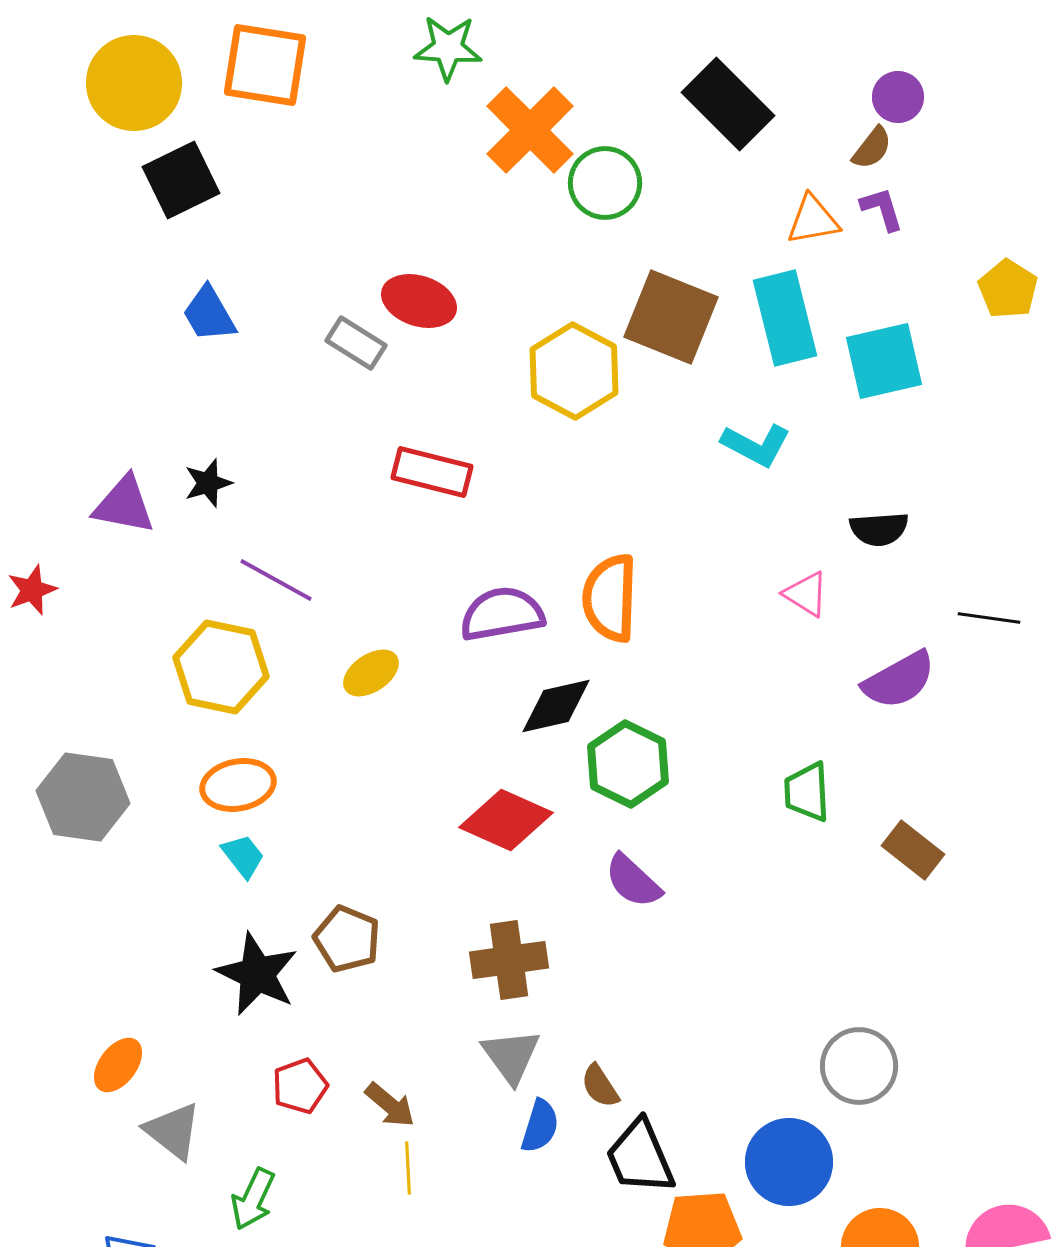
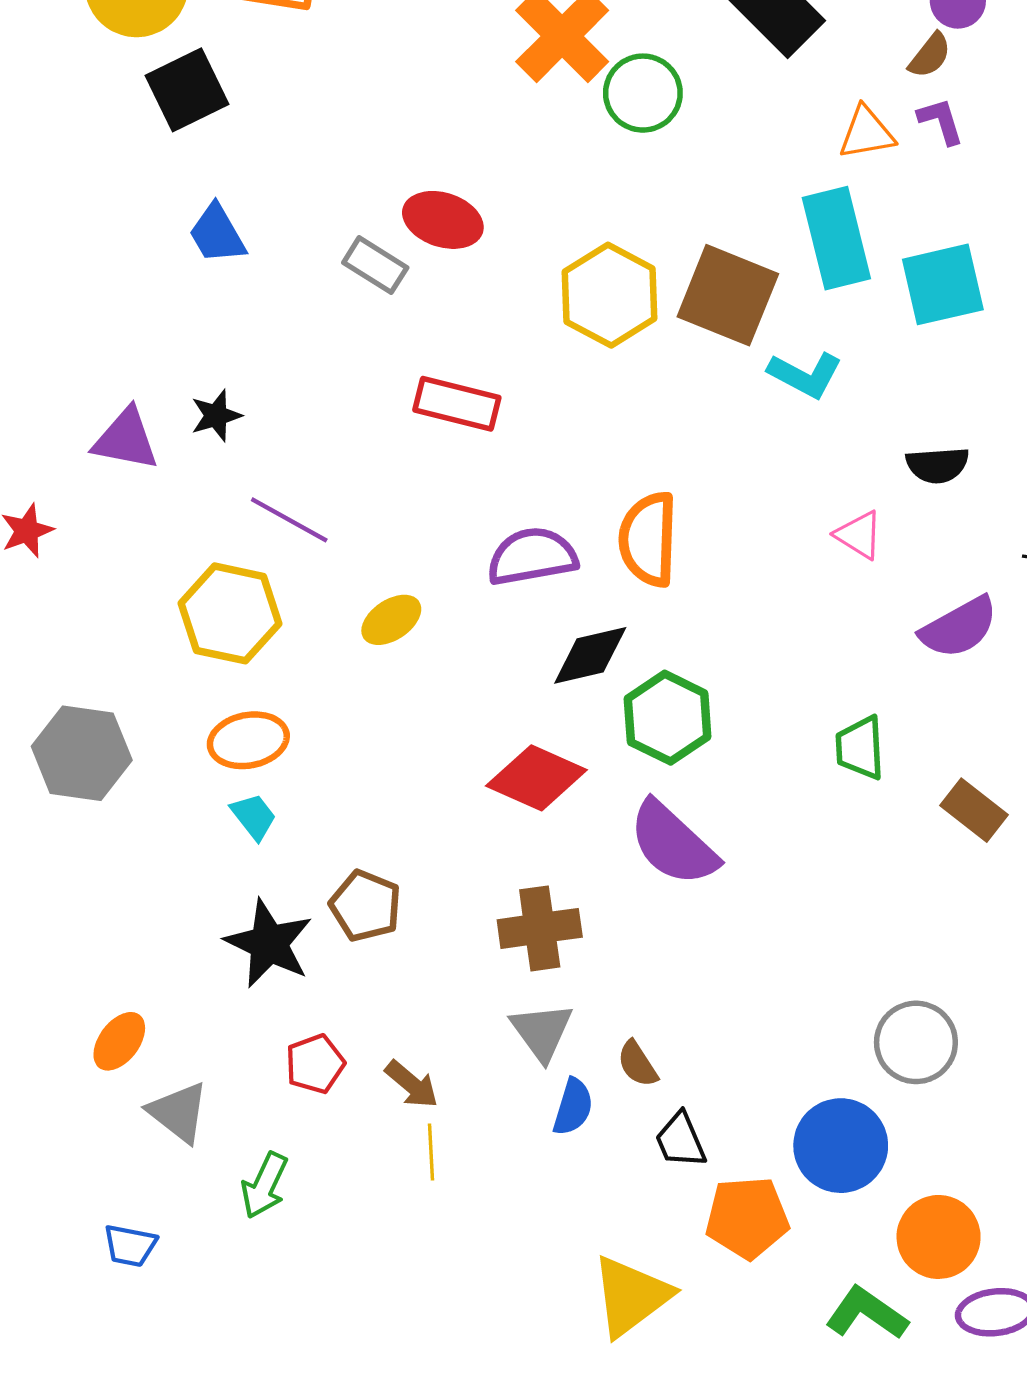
brown square: (671, 317) -> (728, 295), moved
purple semicircle: (633, 881) -> (673, 843), size x1.5
black trapezoid: (640, 1157) -> (681, 1140), size x0.7

